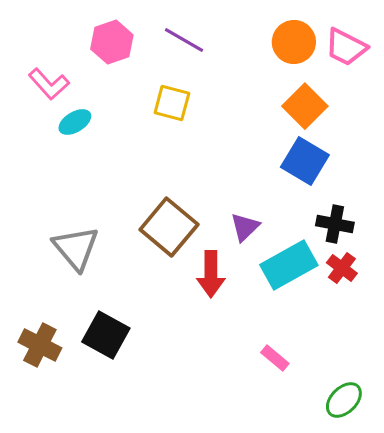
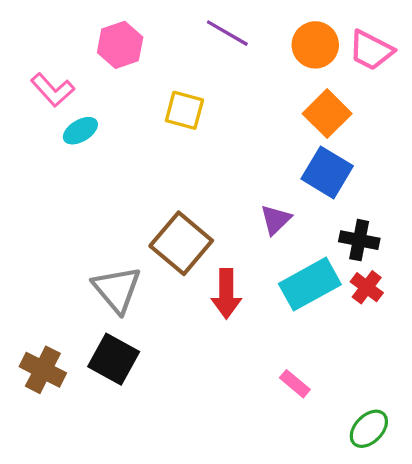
purple line: (184, 40) -> (227, 33), moved
purple triangle: (245, 227) -> (276, 220), moved
gray triangle: (76, 248) -> (117, 289), moved

